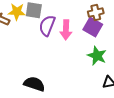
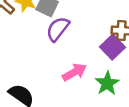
pink arrow: (66, 30) -> (74, 72), moved, turned -138

